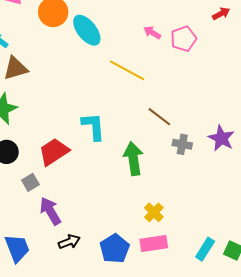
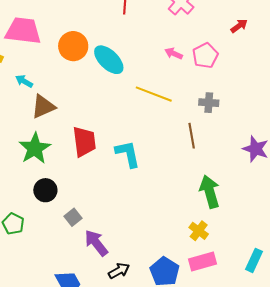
brown line: (159, 117) -> (192, 136), turned 50
gray cross: (182, 144) -> (209, 103), moved
red trapezoid: (54, 152) -> (84, 142), moved, turned 124
green arrow: (133, 159) -> (210, 192), moved

